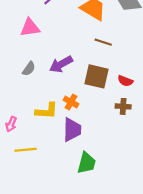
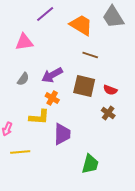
orange cross: (71, 102) -> (52, 98), moved
brown cross: (123, 106) -> (108, 113), turned 32
green trapezoid: (87, 163) -> (90, 164), moved

